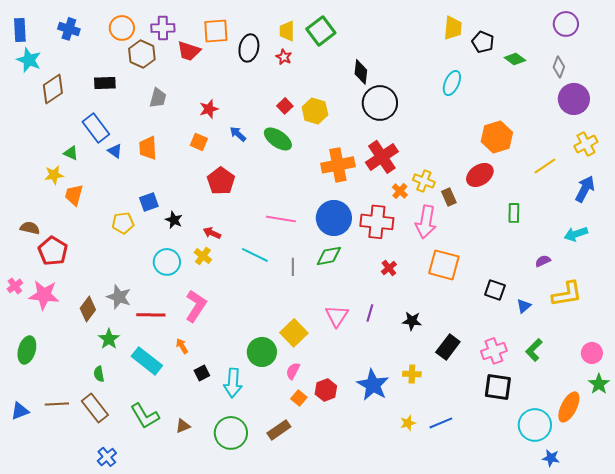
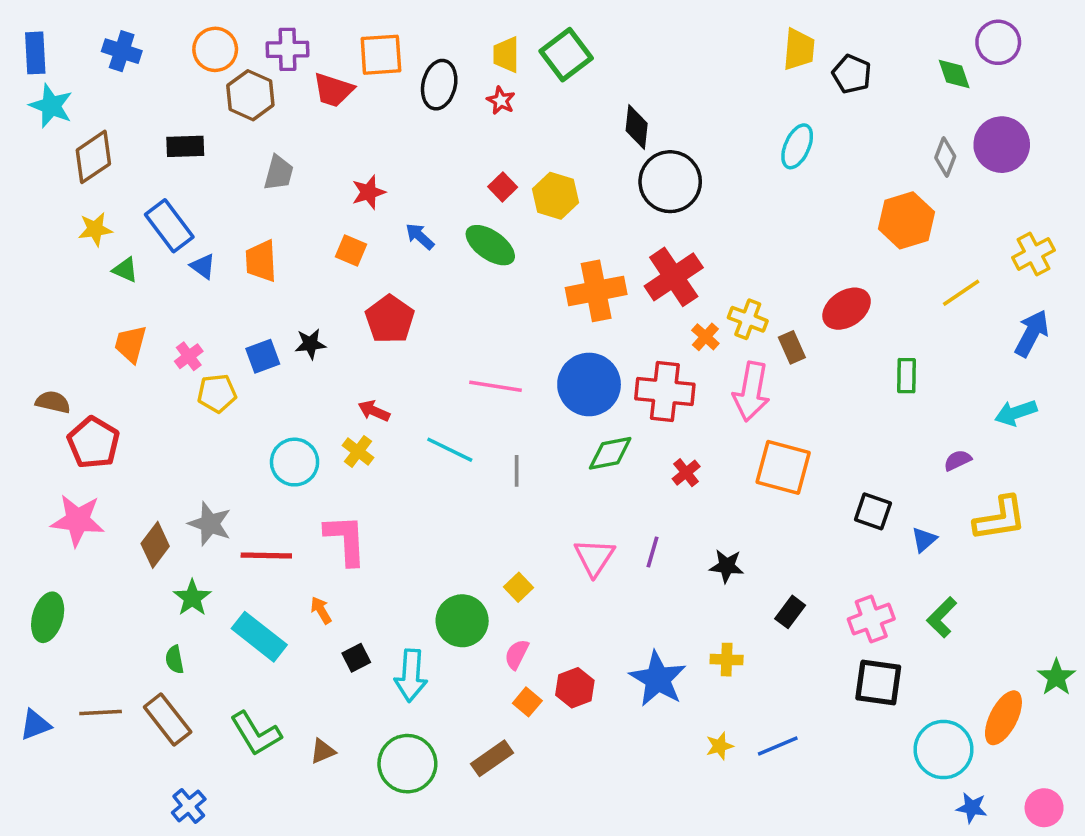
green diamond: (515, 59) -> (954, 74), moved, turned 35
gray diamond: (559, 67) -> (945, 157), moved
purple circle: (574, 99) -> (1002, 145), moved
orange hexagon: (497, 137) -> (906, 220), moved
yellow star: (54, 175) -> (95, 229), moved
black star: (174, 220) -> (310, 344), moved, turned -30
green diamond: (329, 256) -> (610, 453), moved
pink cross: (15, 286) -> (189, 356), moved
pink L-shape: (196, 306) -> (346, 540), turned -36
yellow square: (294, 333) -> (518, 587), size x0.6
black rectangle: (448, 347) -> (790, 612), size x0.7
pink circle: (592, 353) -> (1044, 808), moved

